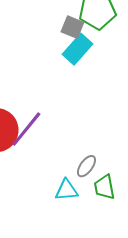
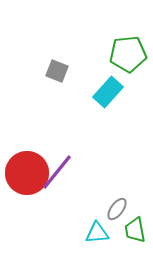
gray square: (72, 27) -> (57, 71), moved

